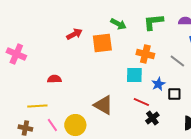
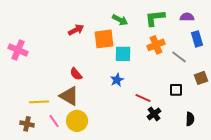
orange cross: (145, 54) -> (156, 45), moved, turned -36
cyan square: (134, 75) -> (123, 54), moved
red semicircle: (54, 79) -> (76, 74), moved, turned -128
blue star: (158, 84) -> (117, 80), moved
brown triangle: (103, 105) -> (69, 96), moved

